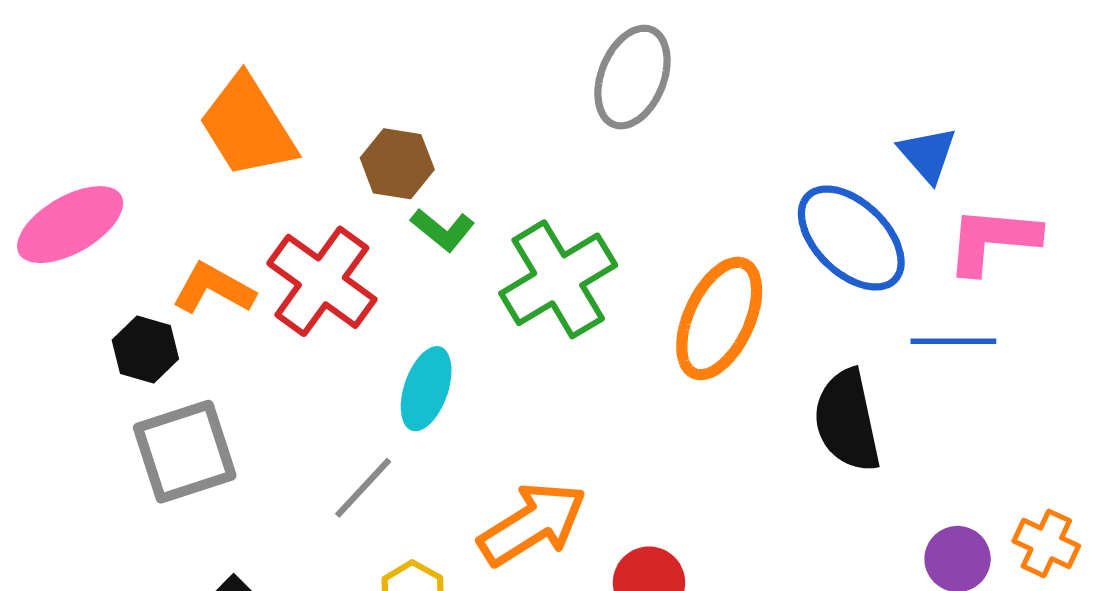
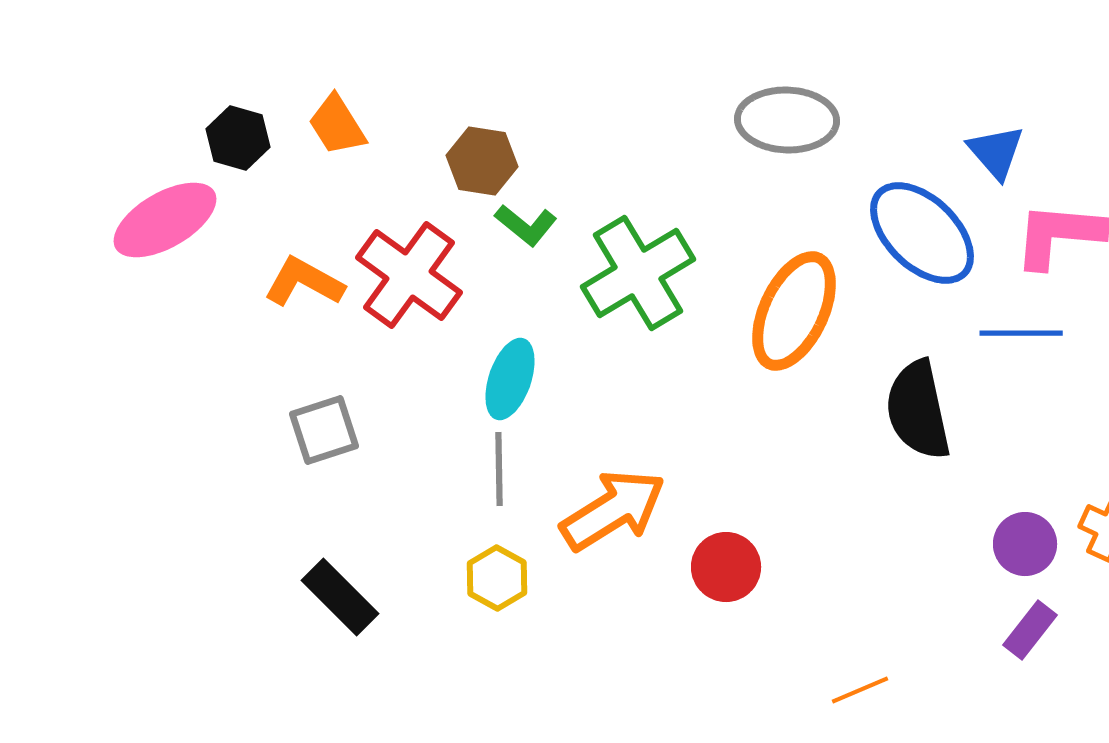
gray ellipse: (632, 77) -> (787, 120), moved, turned 70
orange trapezoid: (248, 127) -> (337, 125), size x0.6
black hexagon: (145, 349) -> (238, 138), moved
gray square: (185, 452) -> (324, 430), moved, size x0.7
gray line: (363, 488) -> (499, 469), moved, turned -44

